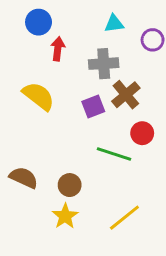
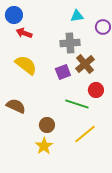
blue circle: (39, 22) -> (14, 15), moved
red arrow: (58, 49) -> (24, 33), moved, turned -77
brown semicircle: (24, 178) -> (16, 106), moved
yellow line: (124, 218) -> (85, 134), moved

